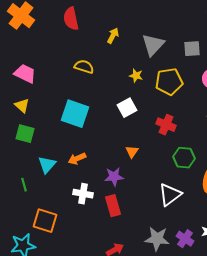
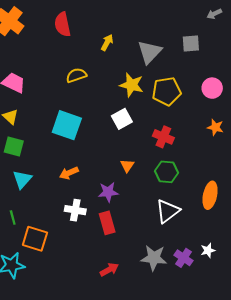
gray square: (192, 49) -> (191, 44), moved
yellow semicircle: (84, 67) -> (76, 75), turned -36
yellow star: (136, 76) -> (132, 85), size x1.6
green hexagon: (184, 158) -> (167, 172), moved
cyan triangle: (47, 165) -> (22, 179), moved
green line: (24, 185) -> (13, 218), moved

